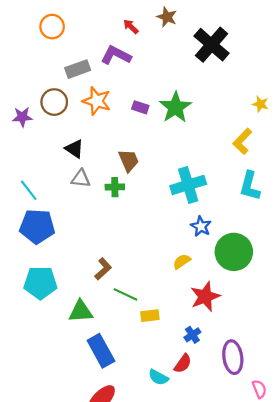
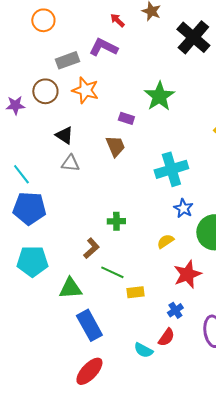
purple rectangle: (140, 107) -> (126, 118), moved
green cross: (115, 187) -> (116, 221), moved

